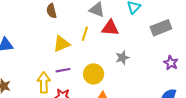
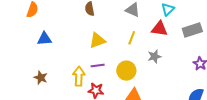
red triangle: (110, 28) -> (159, 29), moved
yellow line: (85, 34) -> (132, 38), moved

